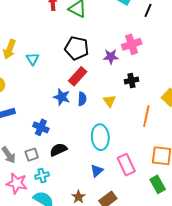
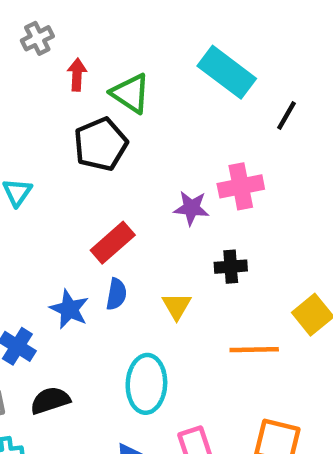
black pentagon: (77, 48) -> (101, 144), moved, turned 30
blue star: (62, 97) -> (69, 309), moved
orange line: (146, 116) -> (254, 350), turned 70

